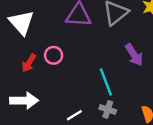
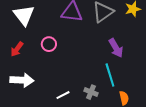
red arrow: (29, 63) -> (17, 49), moved
cyan line: (106, 82) -> (110, 75), moved

